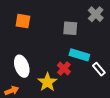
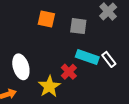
orange square: (23, 21) -> (46, 19), moved
white rectangle: (99, 69) -> (109, 59), moved

